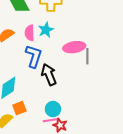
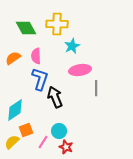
cyan star: (46, 30) -> (72, 46), moved
gray line: (87, 56) -> (96, 88), moved
pink line: (50, 120) -> (43, 142), moved, turned -48

